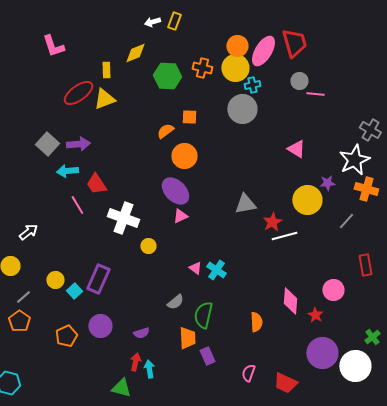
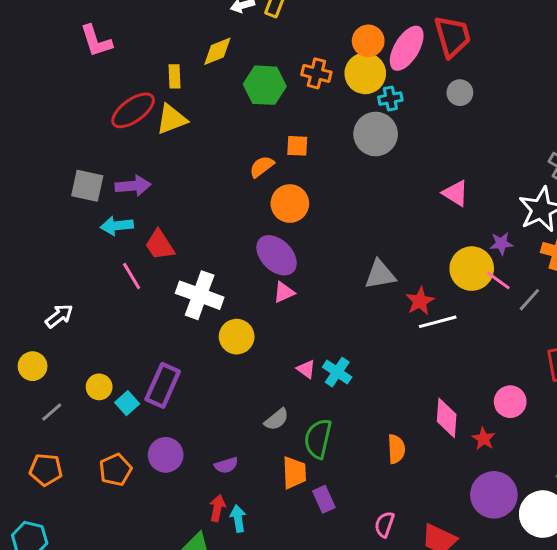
pink line: (315, 94) -> (498, 280), moved, turned 30
gray square: (47, 144) -> (87, 186), turned -30
yellow circle: (148, 246) -> (237, 337), size x1.5
orange pentagon: (19, 321) -> (46, 470), moved, turned -30

